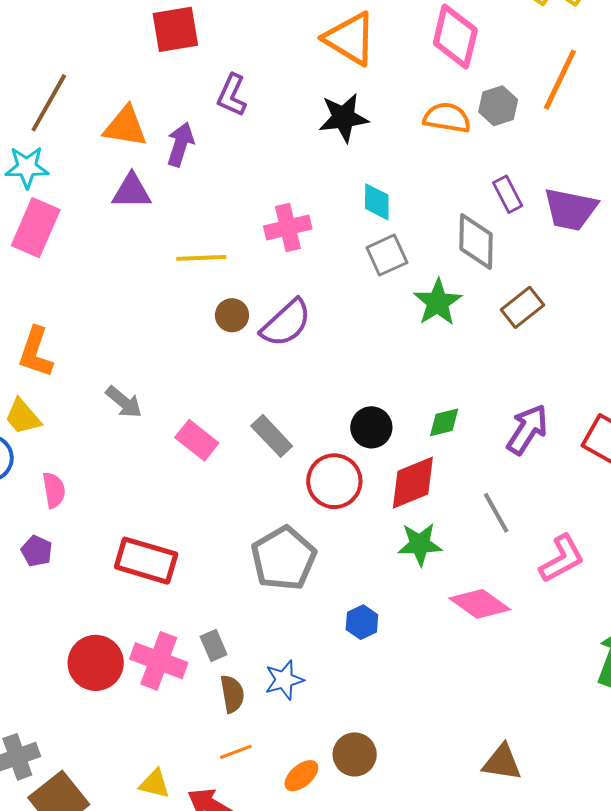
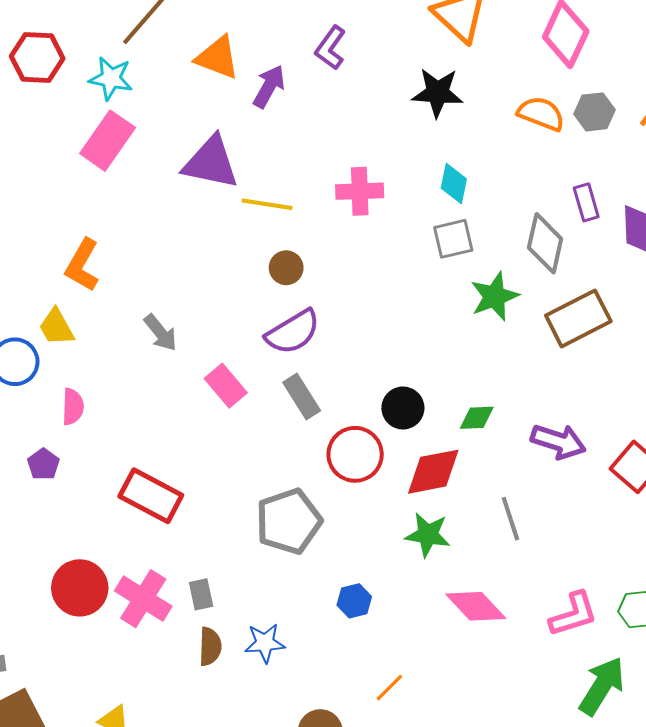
purple triangle: (132, 191) -> (211, 163), moved, size x1.4
brown rectangle: (523, 307) -> (578, 318), size x1.5
purple semicircle: (286, 323) -> (293, 332), moved
purple arrow: (527, 429) -> (558, 442), turned 64
pink L-shape: (562, 559) -> (573, 614), moved
orange line: (236, 752) -> (389, 688), moved, turned -36

